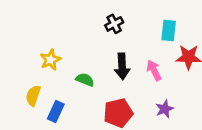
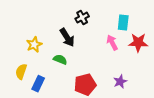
black arrow: (122, 66) -> (67, 38), moved, turned -30
pink arrow: (154, 70) -> (112, 43), moved

